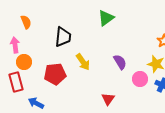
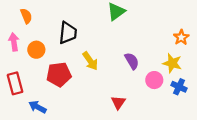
orange circle: (24, 62) -> (36, 50), moved

